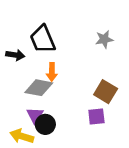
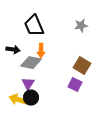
black arrow: (15, 55) -> (13, 50), moved
purple square: (96, 117) -> (75, 85), turned 32
black circle: (45, 124) -> (31, 98), moved

